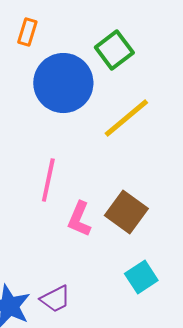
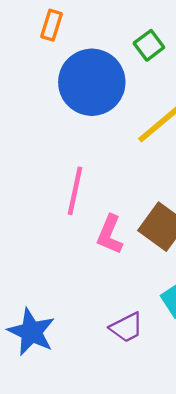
green square: (114, 50) -> (149, 45), size x0.7
purple trapezoid: (55, 299) -> (127, 327), moved

